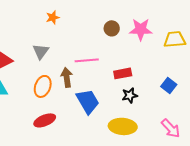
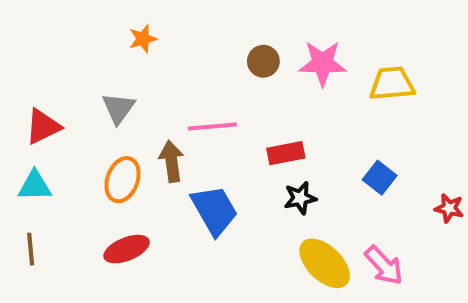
yellow ellipse: (123, 126) -> (325, 263), moved, turned 40

